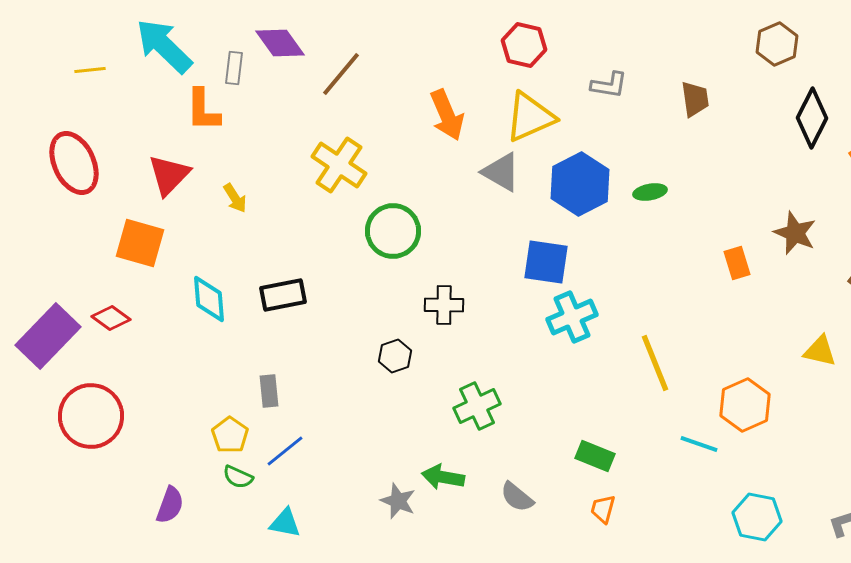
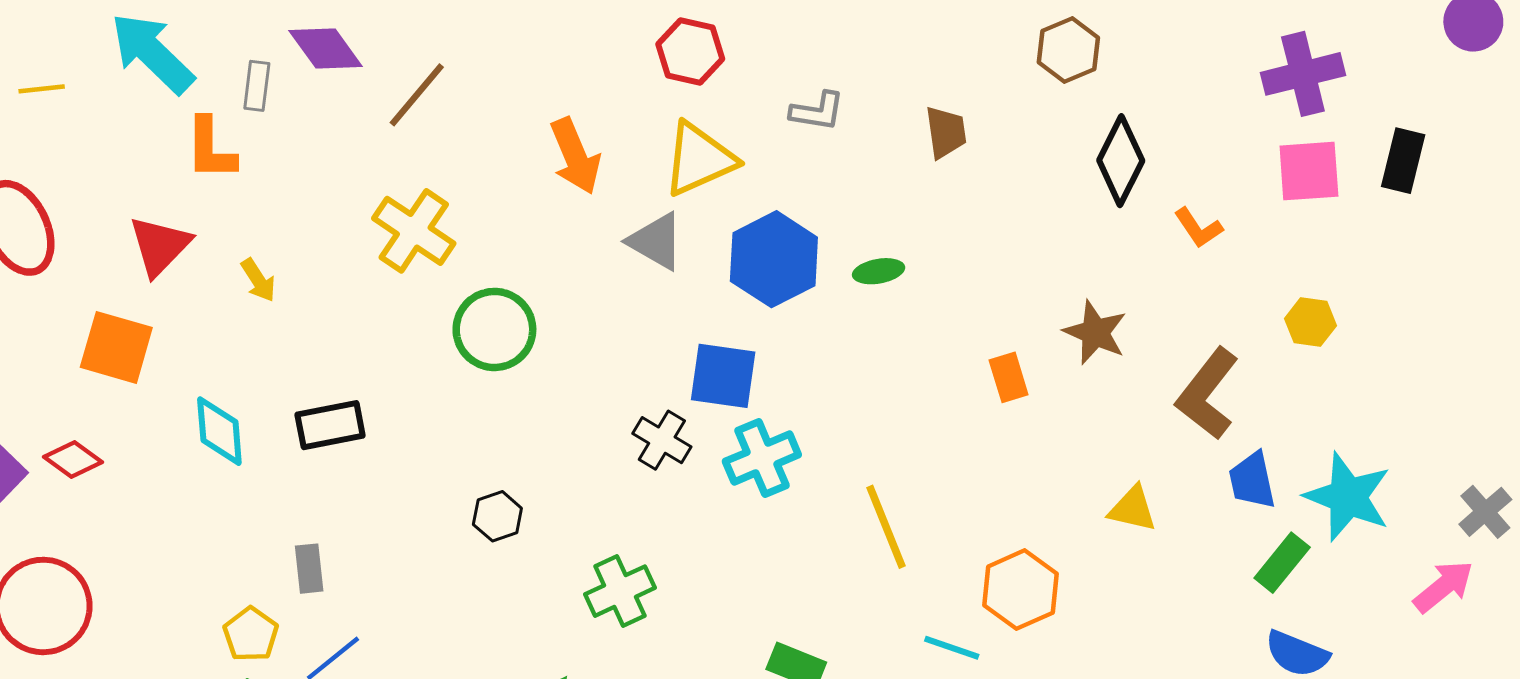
black cross: (444, 305) -> (662, 440), moved, turned 30

